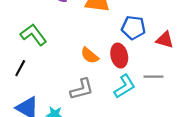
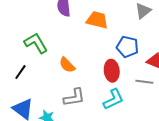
orange semicircle: (90, 56) -> (67, 65), moved
gray line: (153, 77) -> (144, 82), moved

